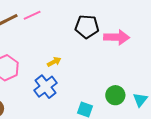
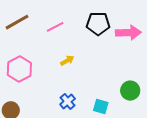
pink line: (32, 15) -> (55, 27), moved
blue cross: (46, 87) -> (68, 102), moved, size x0.7

